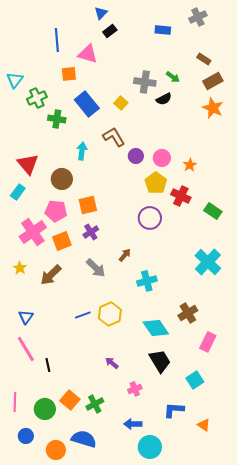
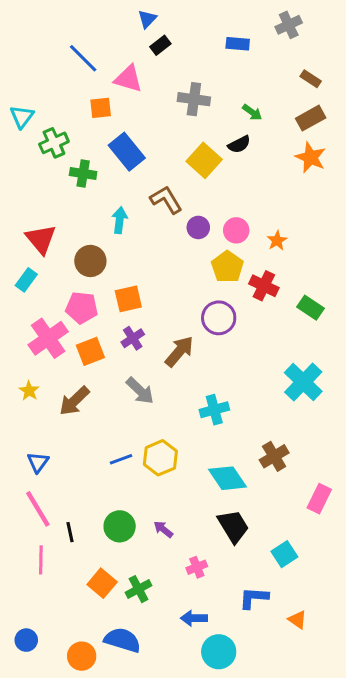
blue line: (57, 40) -> (83, 58), turned -40
brown rectangle: (204, 59) -> (311, 79), moved
gray cross: (145, 82) -> (194, 99), moved
yellow square: (121, 103) -> (204, 160), moved, size x1.6
brown arrow: (125, 255) -> (179, 351), moved, size x1.6
pink rectangle: (208, 342) -> (319, 499), moved
pink line: (15, 402) -> (41, 560), moved
green circle: (45, 409) -> (120, 526), moved
blue circle: (26, 436) -> (26, 640), moved

